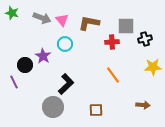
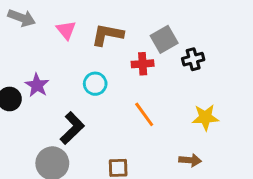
gray arrow: (42, 18) -> (22, 18), moved
gray square: (126, 26) -> (164, 39), turned -30
cyan circle: (65, 44) -> (95, 84), moved
yellow star: (153, 67) -> (205, 117), moved

